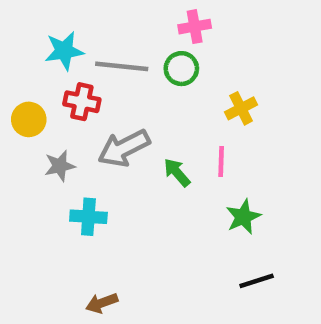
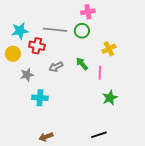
cyan star: (64, 51) -> (20, 31), moved
gray arrow: (124, 148) -> (56, 67), size x0.6
green arrow: (177, 173) -> (82, 64), moved
black line: (257, 281) -> (99, 135), moved

